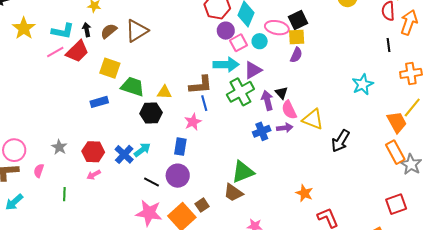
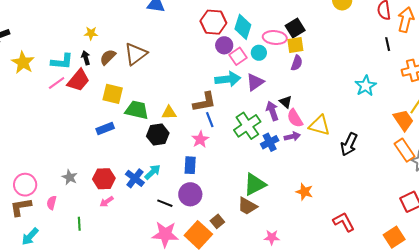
green cross: (240, 92) -> (247, 126), moved
orange star: (304, 193) -> (304, 192), moved

